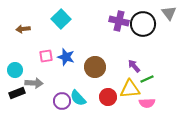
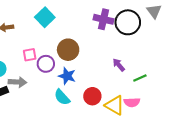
blue star: (66, 57) -> (67, 76), moved
brown circle: (95, 67) -> (68, 50), moved
green line: (147, 79) -> (140, 78), moved
yellow triangle: (130, 89) -> (115, 105), moved, turned 35
purple circle: (62, 101) -> (46, 64), moved

